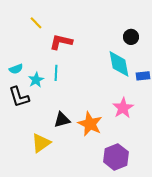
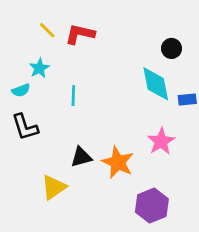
red L-shape: (61, 42) -> (80, 34), moved
cyan star: (36, 80) -> (39, 68), moved

